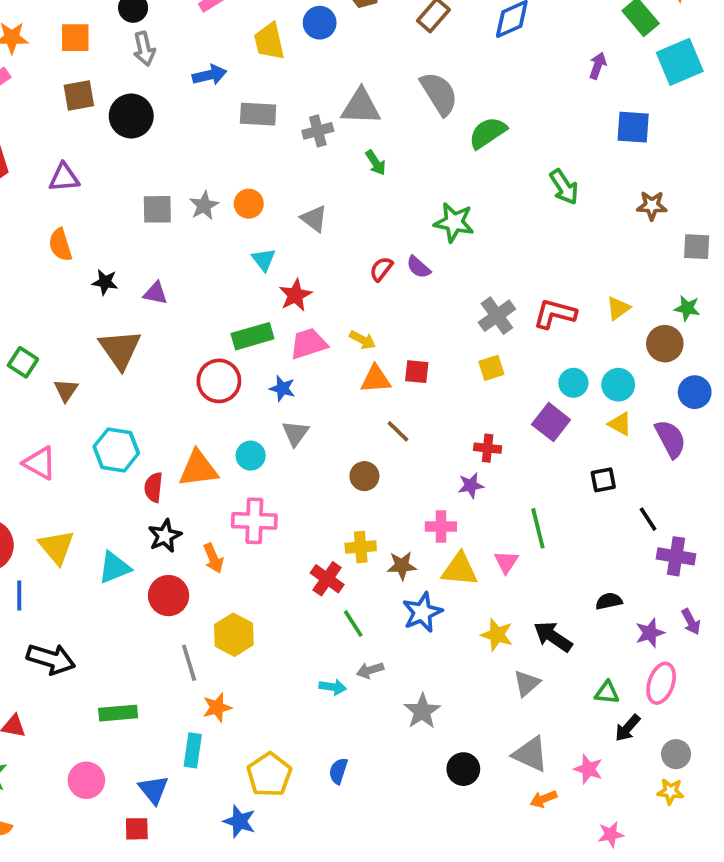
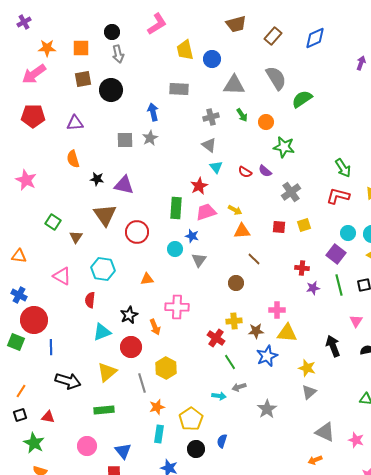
blue circle: (320, 23) -> (212, 59), moved
blue arrow: (210, 75) -> (153, 112), moved, turned -90
gray cross: (318, 131) -> (211, 117), moved
green arrow: (564, 187) -> (343, 168), moved
orange circle: (249, 204) -> (266, 122), moved
cyan triangle: (264, 260) -> (216, 167), moved
red semicircle: (381, 269) -> (245, 172), turned -96
purple triangle: (155, 293) -> (124, 185), size x1.5
gray cross: (497, 316) -> (291, 192), moved
green rectangle: (252, 336) -> (176, 208), turned -70
red square: (417, 372) -> (279, 227), moved
red circle: (219, 381) -> (137, 232), moved
cyan circle: (251, 456) -> (175, 249), moved
orange triangle: (198, 469) -> (147, 279), size x0.6
purple star: (471, 485) -> (313, 288), moved
red semicircle: (154, 487) -> (90, 300), moved
green line: (538, 528) -> (339, 285), moved
yellow triangle: (57, 547) -> (107, 372), moved, turned 30
pink triangle: (506, 562) -> (356, 321), moved
black arrow: (553, 637) -> (333, 346), moved, turned 35
gray triangle: (527, 683) -> (309, 392), moved
cyan rectangle: (193, 750) -> (159, 434), moved
black circle: (463, 769) -> (196, 449), moved
yellow pentagon: (269, 775) -> (191, 419), moved
orange arrow: (544, 799) -> (315, 460), moved

